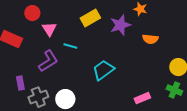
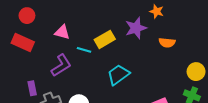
red circle: (32, 13) -> (27, 16), moved
yellow rectangle: (90, 18) -> (105, 39), moved
pink triangle: (49, 29) -> (62, 32), turned -42

